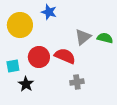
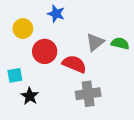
yellow circle: (20, 25) -> (23, 29), size x0.7
red circle: (39, 57) -> (45, 51), moved
gray cross: (77, 82) -> (88, 94), size x1.5

